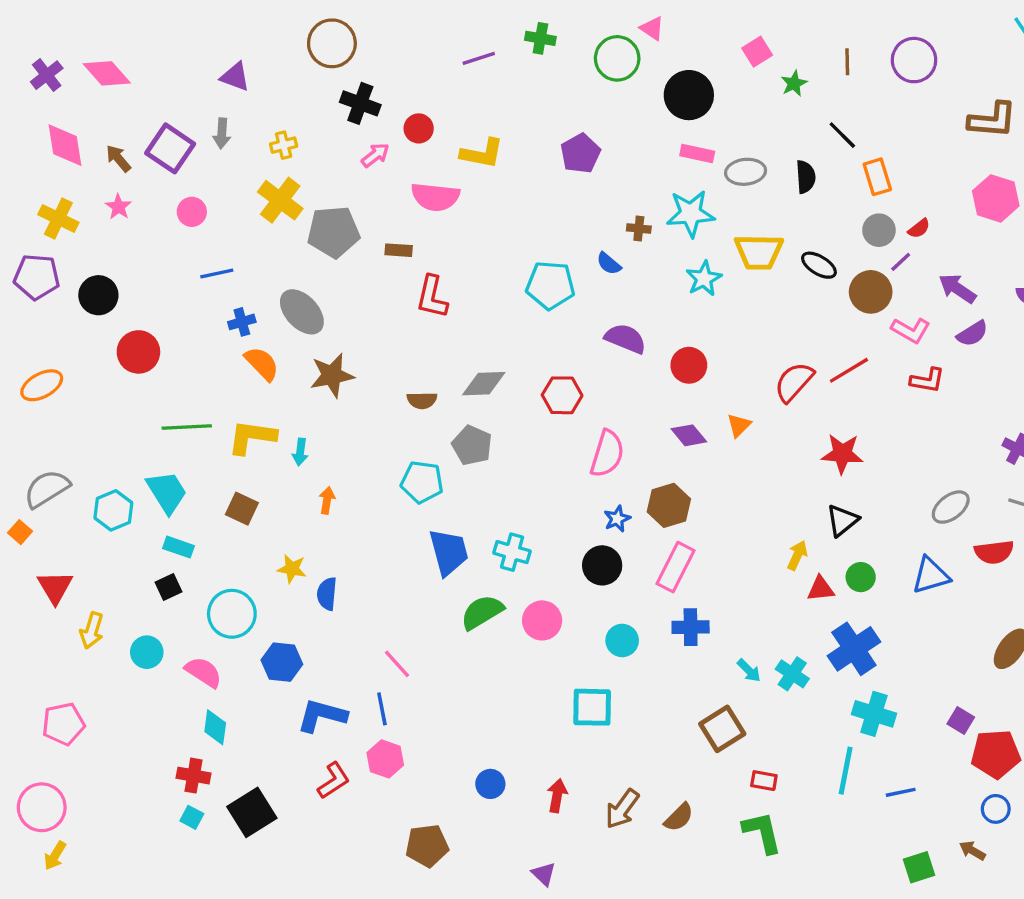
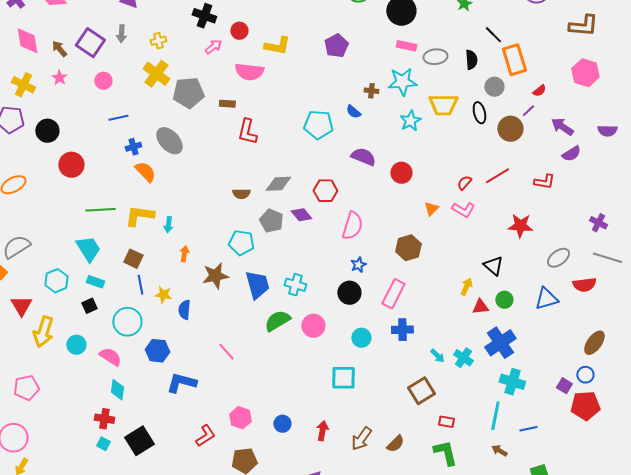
orange rectangle: (877, 177) -> (514, 60), size x1.4
gray circle: (879, 230) -> (494, 87), moved
black ellipse: (819, 265) -> (479, 113), turned 45
pink L-shape: (911, 330) -> (463, 210), moved
brown star: (332, 375) -> (215, 276), moved
red semicircle: (794, 382) -> (464, 183), size x0.6
purple diamond: (689, 435) -> (301, 215), moved
red star: (842, 454) -> (520, 226), moved
brown hexagon: (669, 505) -> (408, 248), moved
cyan hexagon: (113, 510) -> (56, 281), moved
black triangle: (842, 520) -> (493, 266), turned -40
yellow arrow: (92, 630) -> (43, 332), size x1.4
blue line: (382, 709) -> (140, 285), moved
pink hexagon: (385, 759) -> (240, 418), moved
red L-shape: (334, 781) -> (205, 436), moved
blue circle: (996, 809) -> (585, 375), moved
brown arrow: (972, 851) -> (499, 451), moved

